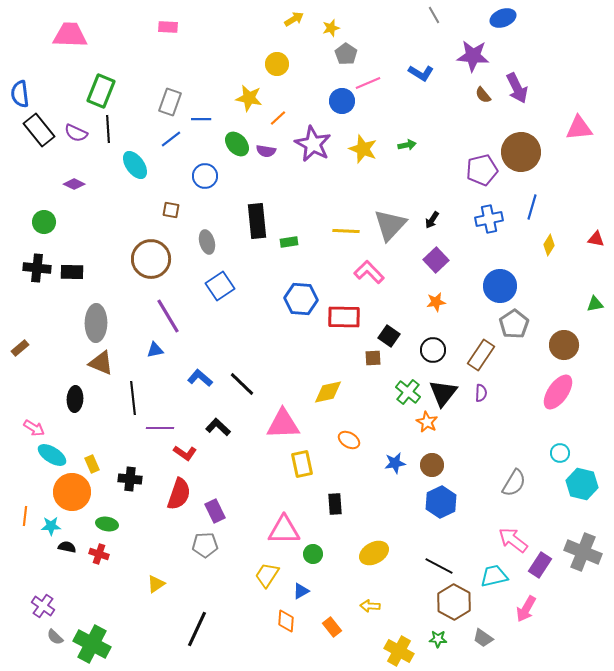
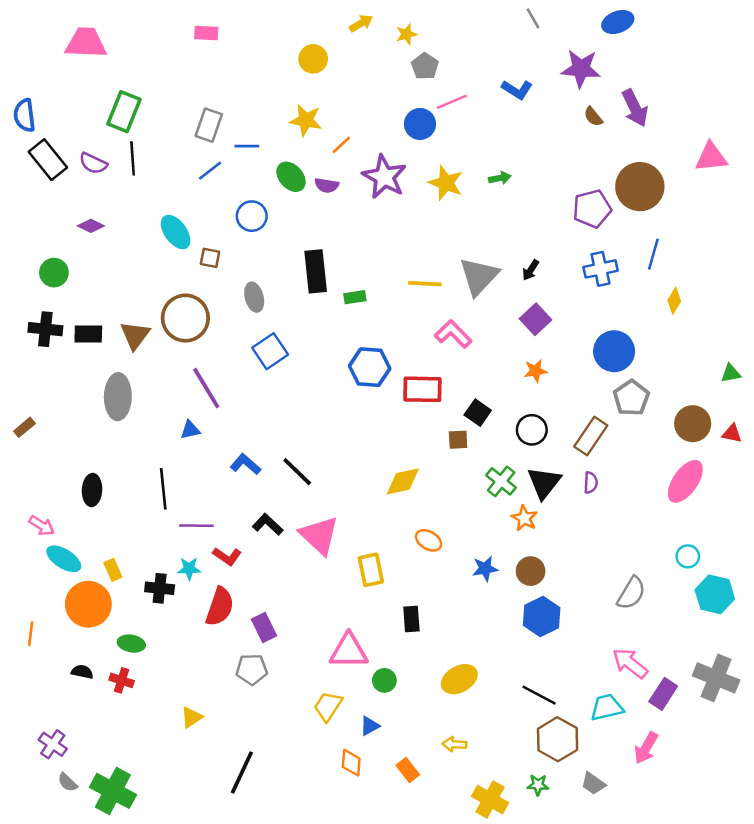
yellow circle: (277, 64) -> (313, 59), moved
cyan ellipse: (135, 165) -> (176, 232), moved
red triangle: (596, 239) -> (732, 433), moved
brown triangle: (101, 363) -> (135, 335), moved, turned 44
pink triangle: (283, 424) -> (319, 535), moved, turned 45
cyan star: (51, 526) -> (189, 569), moved

